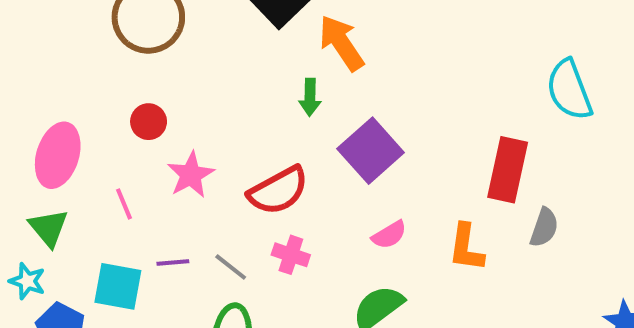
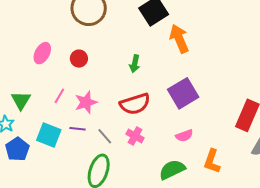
green arrow: (310, 97) -> (135, 64), moved
pink ellipse: (58, 155) -> (42, 53), moved, size x0.7
pink star: (191, 175) -> (86, 102), moved
pink line: (124, 204) -> (59, 96), turned 42
orange L-shape: (466, 248) -> (212, 161), moved

